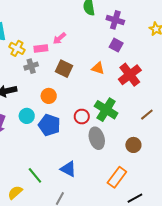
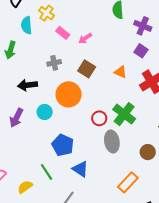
yellow cross: (17, 48) -> (47, 13), moved
pink rectangle: (41, 49) -> (63, 33), moved, turned 40
orange circle: (49, 96) -> (69, 94), size x1.6
blue pentagon: (49, 125) -> (63, 145), moved

